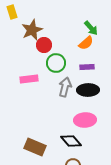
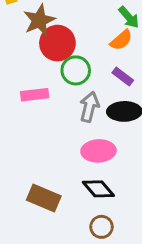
red circle: (44, 45) -> (57, 43), size x1.5
purple rectangle: (87, 67) -> (123, 76), turned 40
pink ellipse: (85, 120) -> (98, 151), moved

